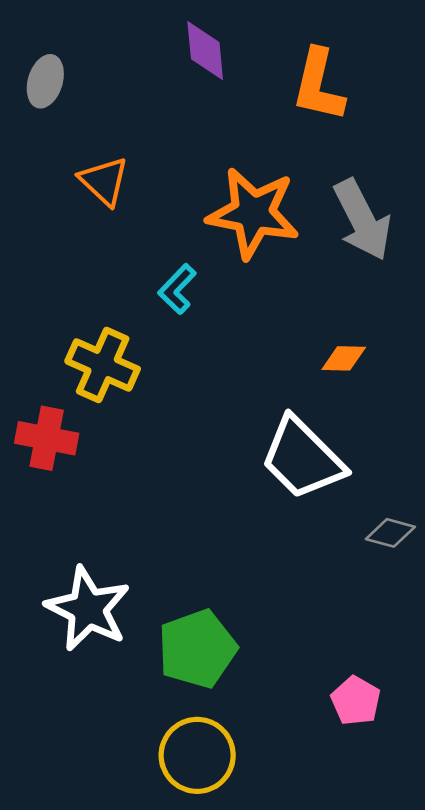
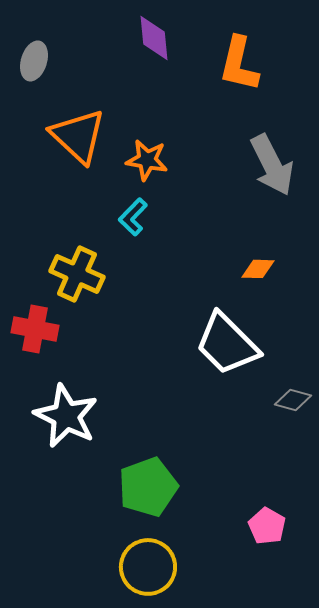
orange triangle: (104, 181) -> (78, 136), size x1.5
orange star: (253, 213) -> (147, 160), moved, size x0.6
white star: (88, 609) -> (66, 416), moved

